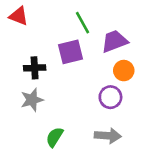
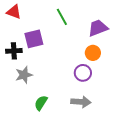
purple trapezoid: (114, 41) -> (98, 28), moved
purple square: (71, 52) -> (34, 39), moved
black cross: (35, 68) -> (14, 51), moved

